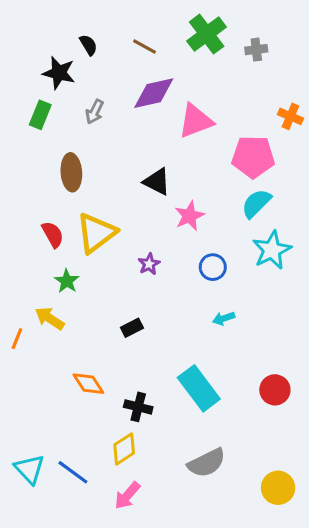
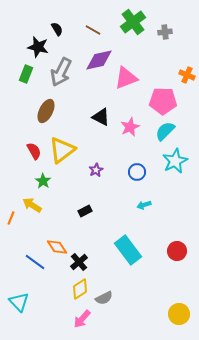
gray arrow: (95, 112) -> (61, 72), size x1.8
brown ellipse: (71, 172) -> (46, 111), turned 30
pink star: (189, 216) -> (130, 127), moved
black cross: (138, 407) -> (79, 262), moved, turned 36
gray semicircle: (207, 463) -> (104, 298), moved, size x0.7
blue line: (73, 472) -> (35, 262), moved

